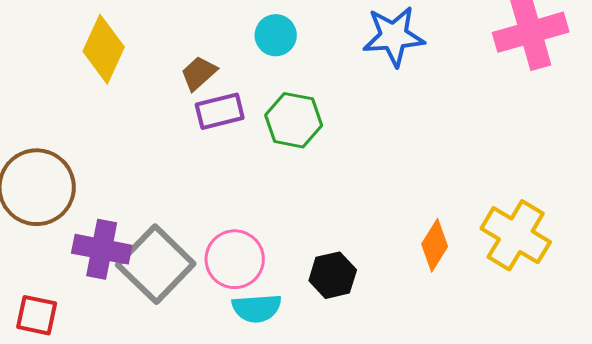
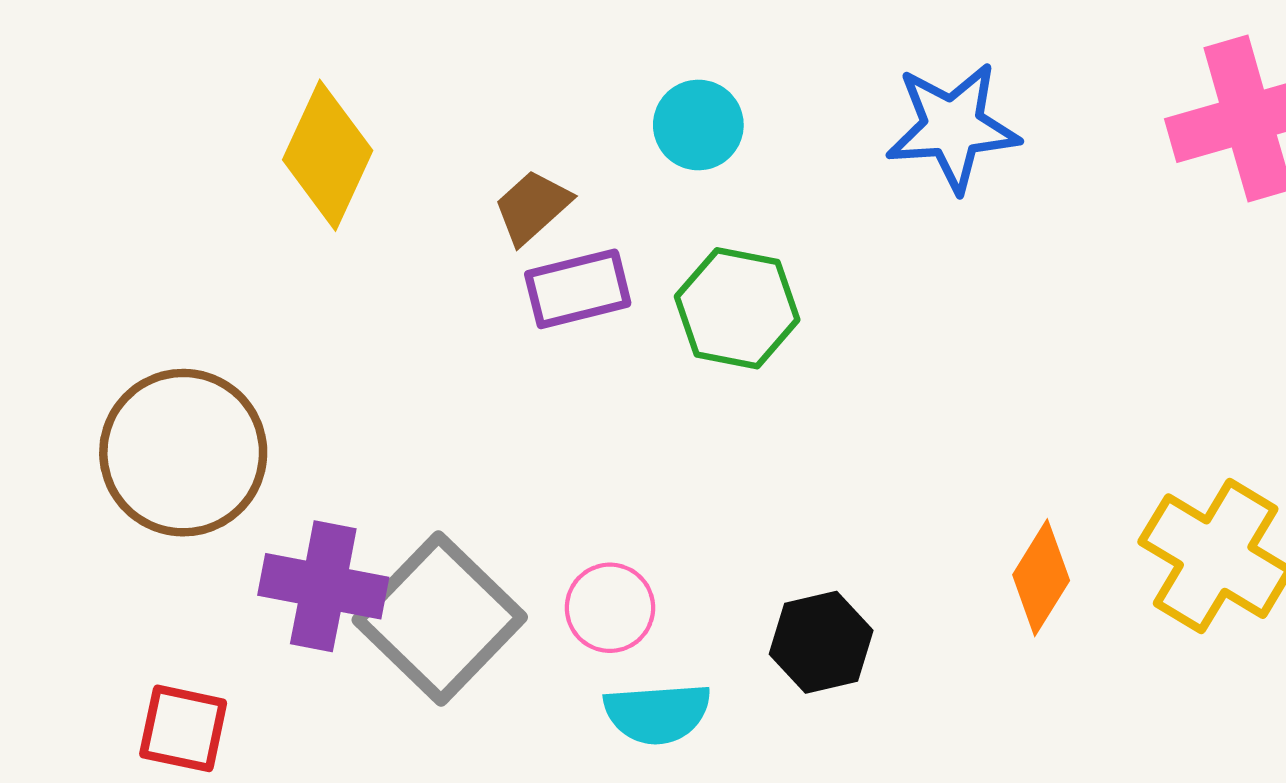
pink circle: (235, 259) -> (610, 608), size x0.7

